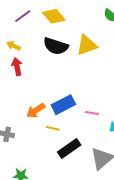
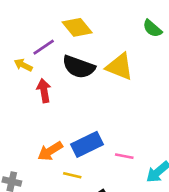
purple line: (23, 16) -> (44, 47), moved
yellow triangle: (87, 45) -> (120, 67), turned 40
red arrow: (17, 67) -> (44, 91), moved

